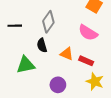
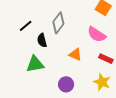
black line: (15, 26) -> (26, 26), turned -40
black semicircle: (42, 45) -> (42, 40), moved
red rectangle: (86, 61) -> (106, 59), moved

